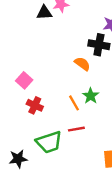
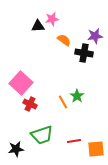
orange semicircle: (82, 64) -> (64, 40), moved
pink square: (24, 80) -> (21, 83), size x1.6
red line: (76, 129) -> (74, 141), moved

